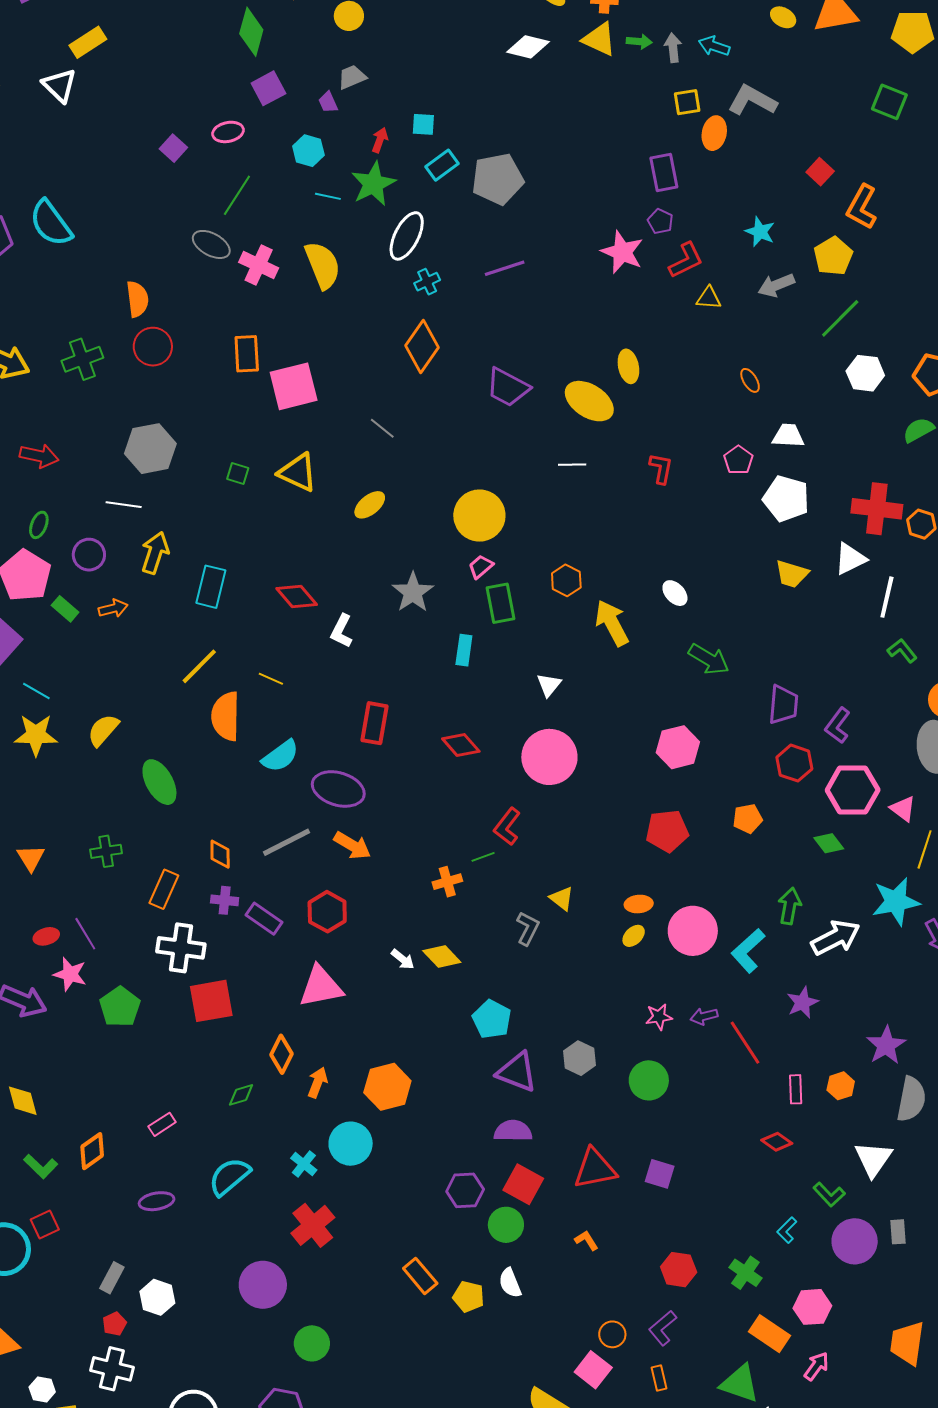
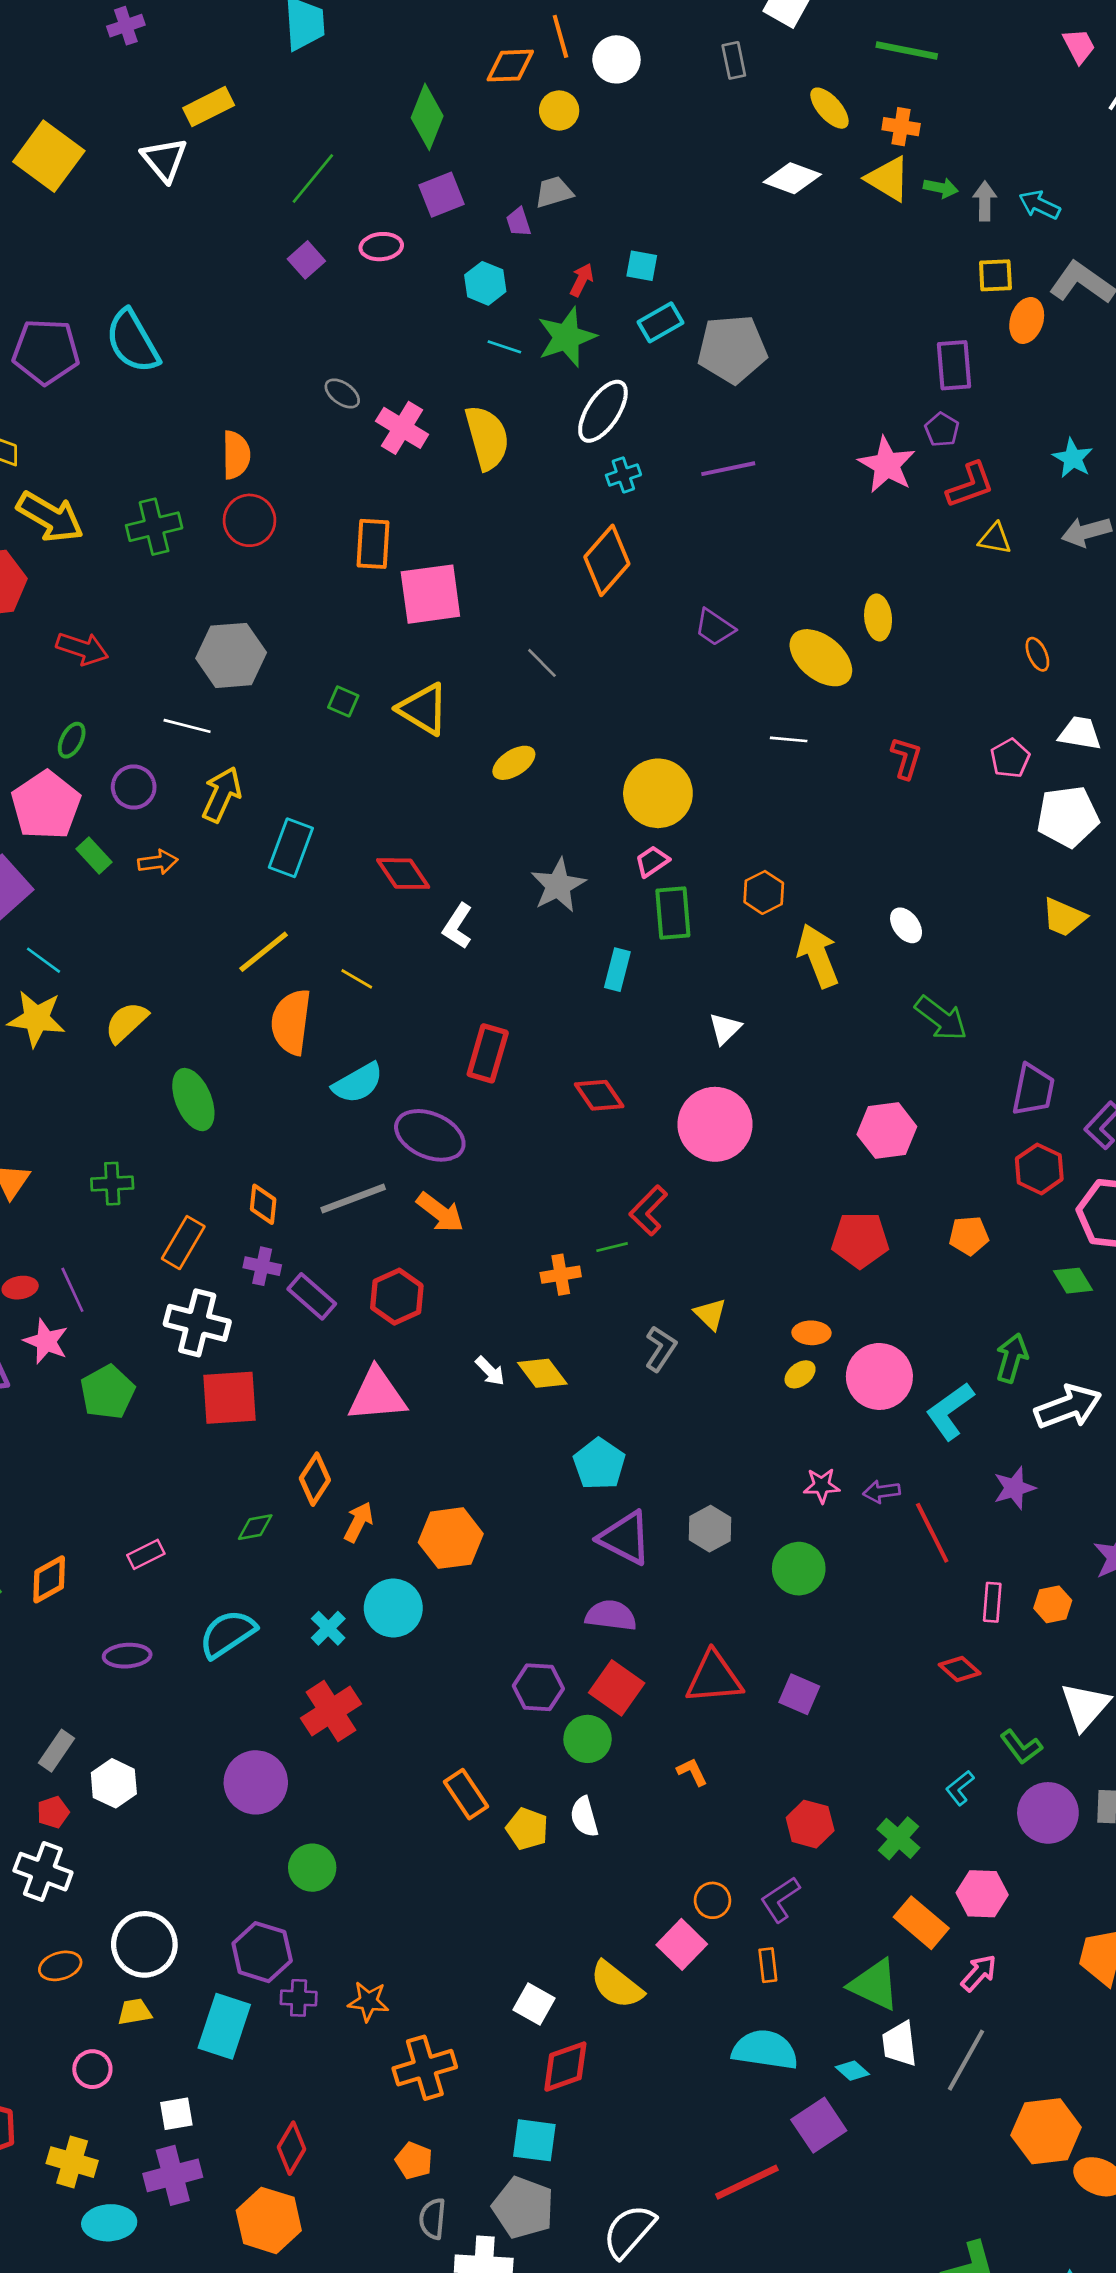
green line: (237, 195) -> (313, 179), moved
gray ellipse: (211, 244) -> (342, 393), size x0.7
purple trapezoid: (508, 387) -> (715, 627), size x0.7
white pentagon: (786, 499) -> (1068, 817), turned -30

